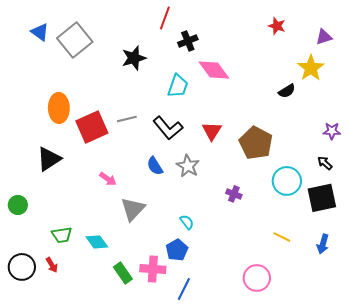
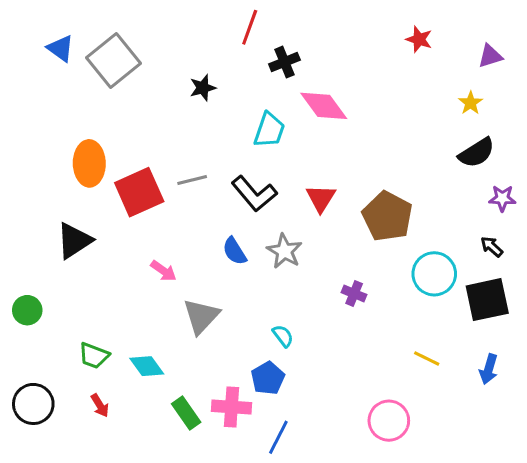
black star: (134, 58) -> (203, 88), size x0.7
yellow star: (311, 68) -> (471, 103), size x0.6
black semicircle: (287, 91) -> (477, 153), moved, size x1.4
green trapezoid: (62, 235) -> (94, 356), turned 30
red arrow: (52, 265) -> (100, 405), moved

